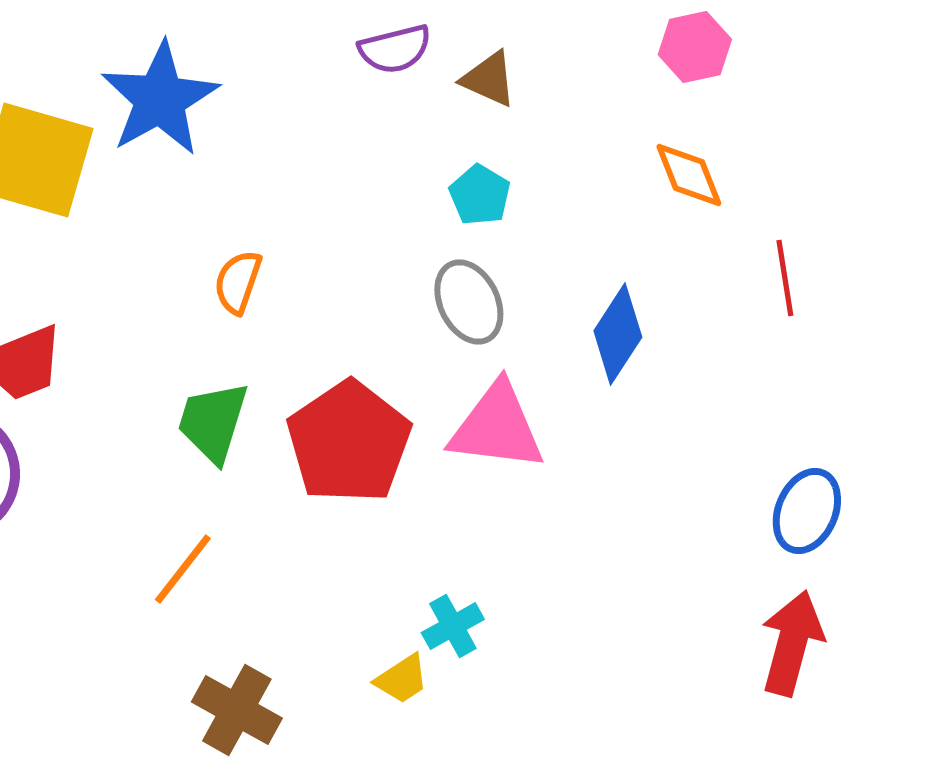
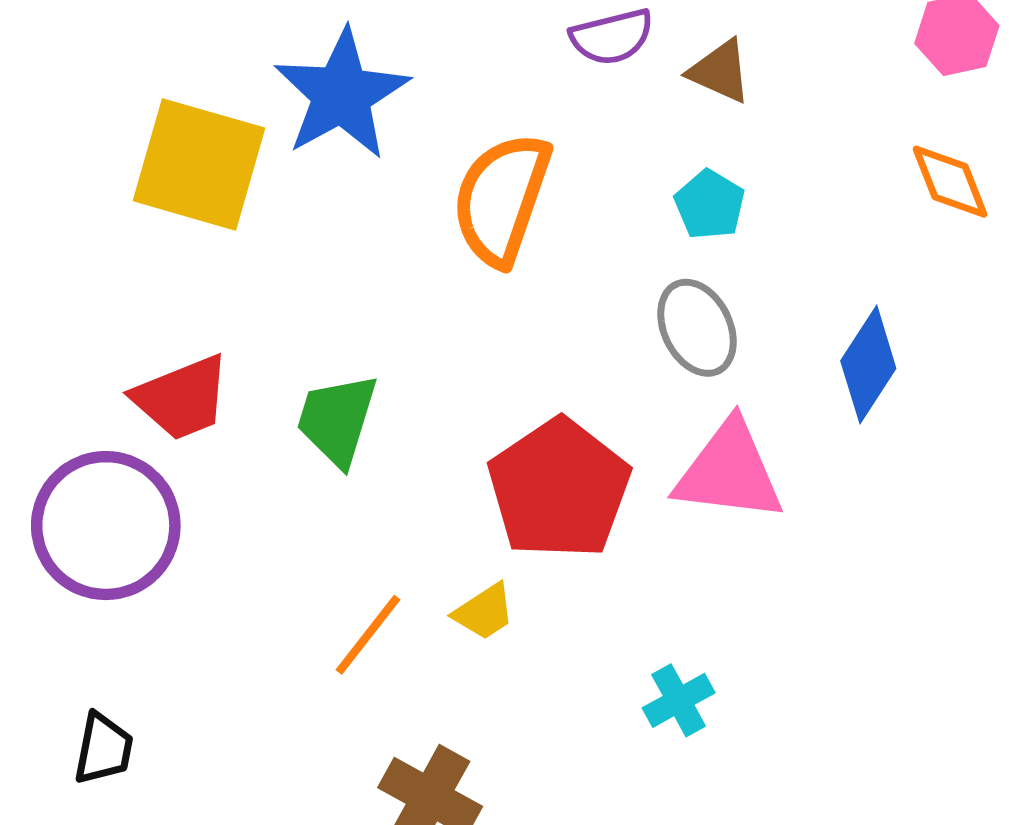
orange semicircle: (238, 282) -> (501, 199), moved, size x1.8
green trapezoid: (213, 422) -> (337, 420), moved
yellow trapezoid: (402, 679) -> (484, 612), moved

